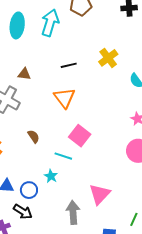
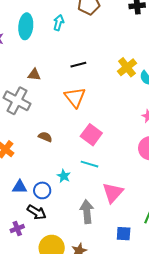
cyan arrow: (50, 23) -> (59, 23), size x0.6
yellow cross: (108, 58) -> (127, 67), moved
brown semicircle: (34, 136) -> (45, 137), turned -32
cyan line: (63, 156) -> (90, 164), moved

